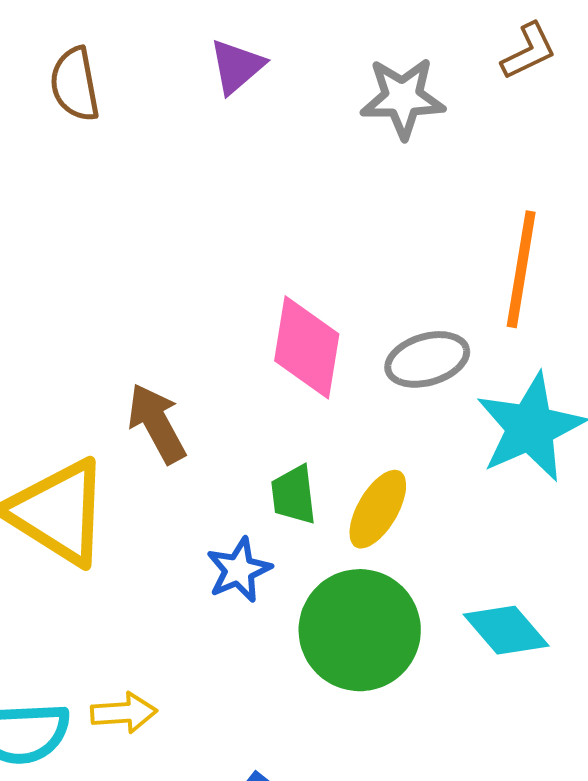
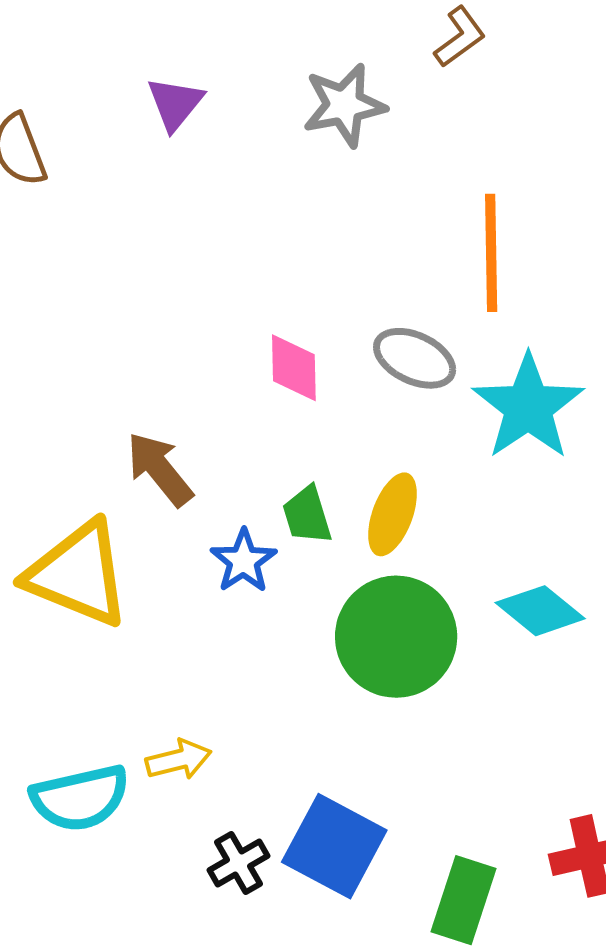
pink diamond: (307, 347) -> (294, 368), size x0.7
gray ellipse: (427, 359) -> (415, 358), turned 52
blue star: (239, 570) -> (244, 561), moved

